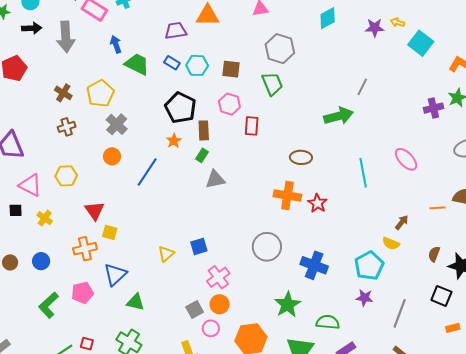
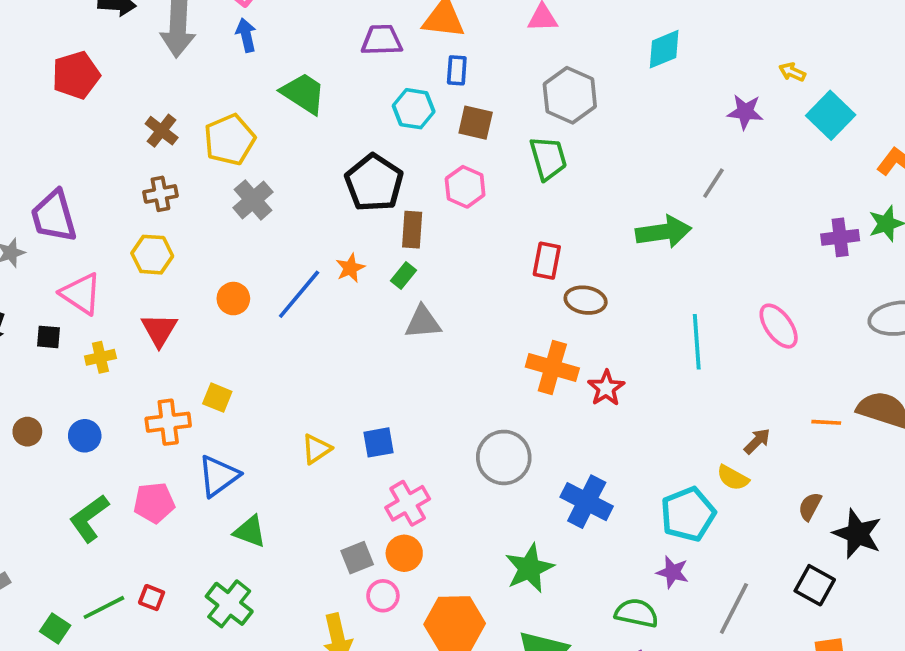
purple star: (375, 28) -> (745, 112), moved
blue arrow: (116, 44) -> (246, 35), moved
blue rectangle: (172, 63) -> (457, 70), moved, turned 56
red rectangle: (252, 126) -> (547, 261), moved
orange star: (174, 141) -> (350, 268), moved
orange circle: (112, 156) -> (233, 299), moved
yellow hexagon: (66, 176) -> (152, 255), moved
red triangle: (95, 211) -> (159, 330), moved
yellow cross: (45, 218) -> (100, 357), turned 35
green semicircle: (328, 322) -> (637, 613), moved

